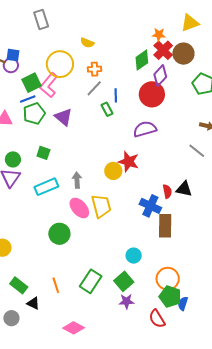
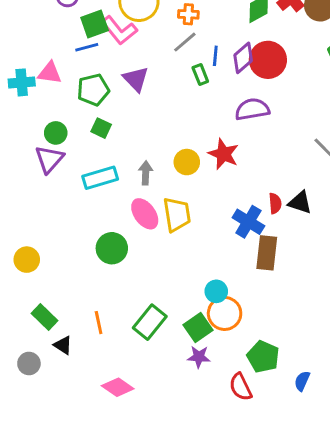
purple diamond: (160, 76) -> (243, 58), moved
pink L-shape: (49, 85) -> (119, 30), turned -85
green pentagon: (34, 114) -> (93, 90), moved
yellow circle: (113, 171) -> (187, 162), moved
orange circle: (168, 279) -> (225, 313), moved
blue semicircle: (183, 303) -> (302, 381), moved

